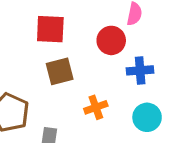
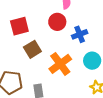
orange cross: (96, 107) -> (60, 64), size x1.6

